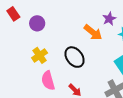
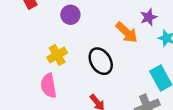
purple circle: (37, 23) -> (70, 15), moved
pink semicircle: (48, 81) -> (49, 86), moved

